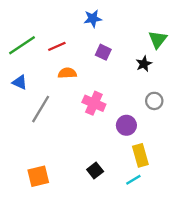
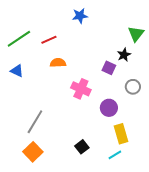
purple square: (103, 52) -> (109, 68), moved
gray line: (41, 109) -> (35, 122), moved
orange square: (38, 176) -> (33, 152), turned -30

